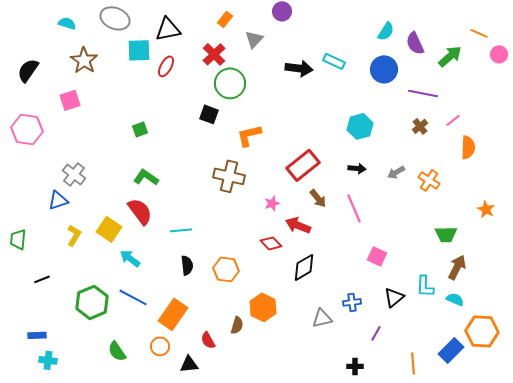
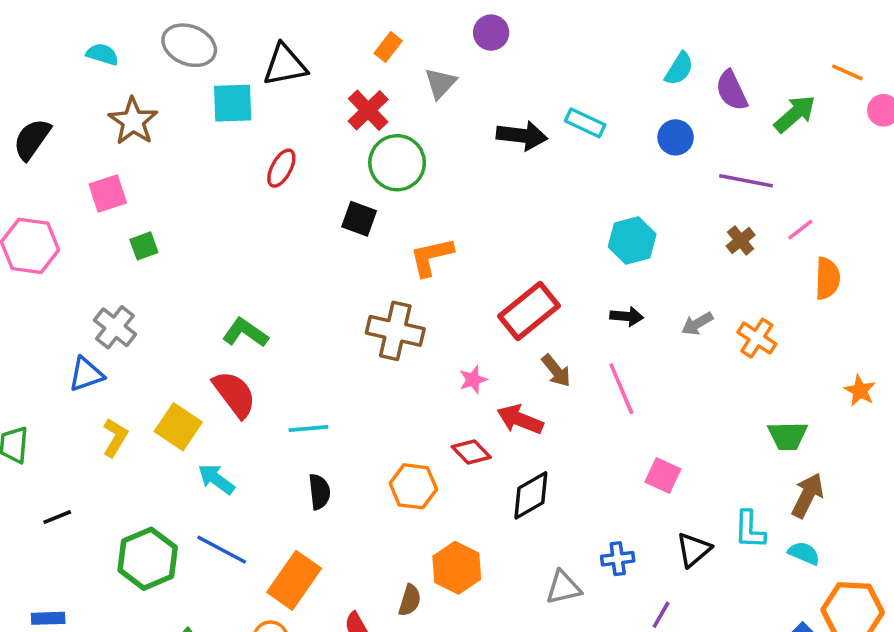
red ellipse: (166, 66) -> (281, 168), moved
blue circle: (384, 69) -> (676, 137), size x0.7
green square: (140, 129) -> (144, 246), moved
orange hexagon: (226, 269) -> (413, 486), moved

